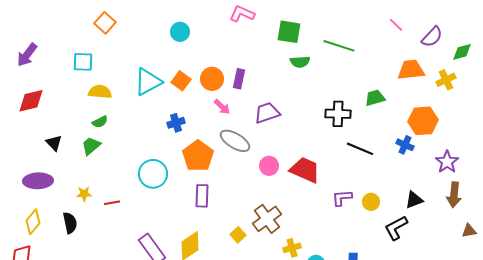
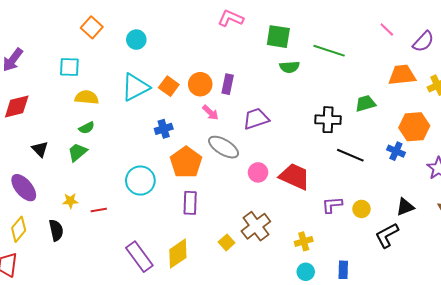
cyan circle: (180, 32) -> (136, 40), moved
purple ellipse: (38, 181) -> (24, 188), turned 52
yellow cross: (292, 248) -> (304, 241), moved

